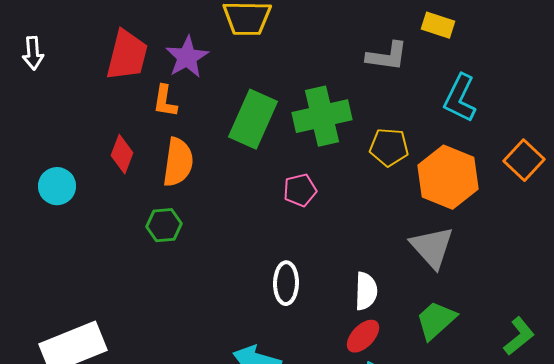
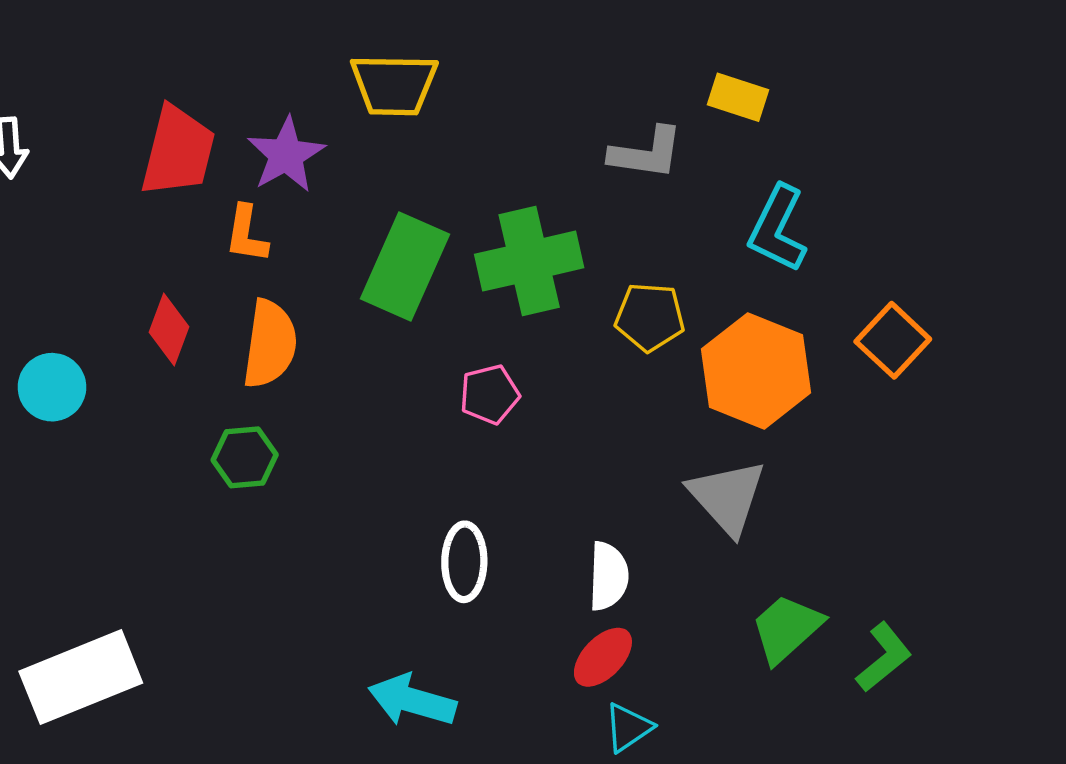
green trapezoid: (436, 320) -> (787, 628), moved

